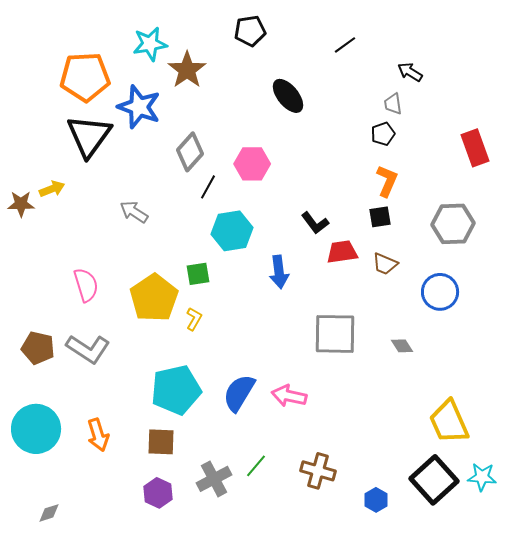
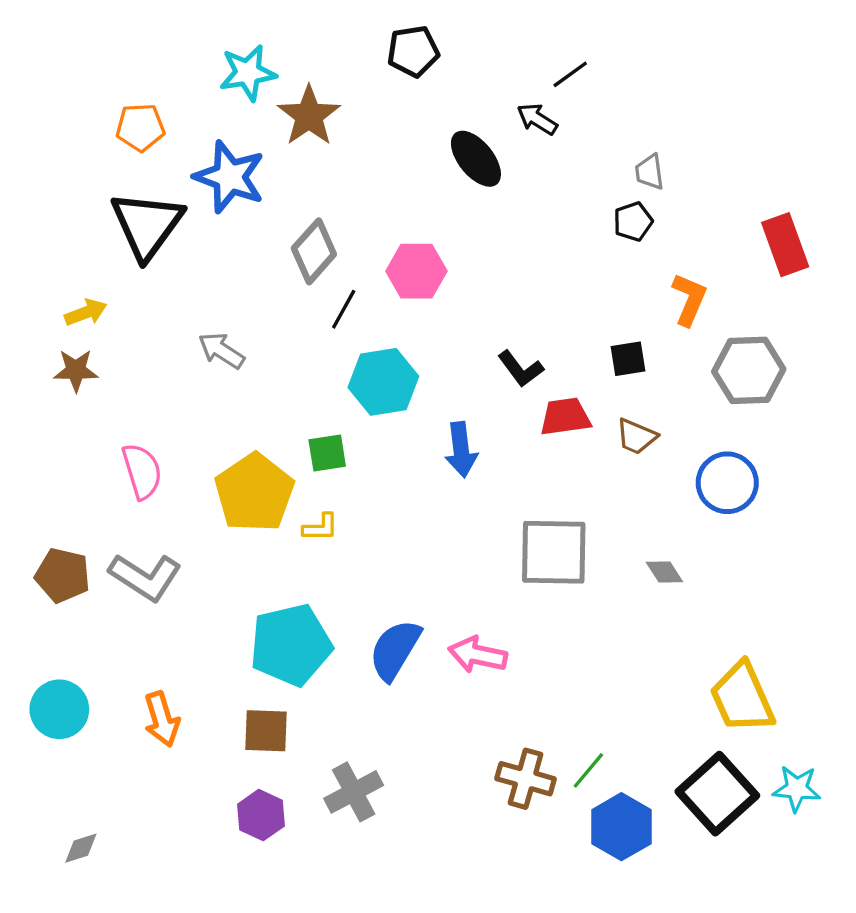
black arrow: (410, 72) -> (537, 119), moved
orange pentagon: (85, 77) -> (140, 127), size x0.6
orange L-shape: (387, 181) -> (689, 299), moved
brown star: (21, 204) -> (76, 370), moved
yellow L-shape: (194, 319) -> (321, 527), turned 60
cyan circle: (36, 429) -> (59, 709), size x0.7
green line: (256, 466) -> (588, 770), moved
blue hexagon: (376, 500) -> (621, 827), size x1.6

